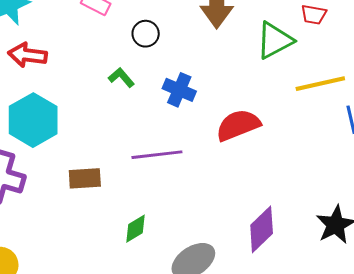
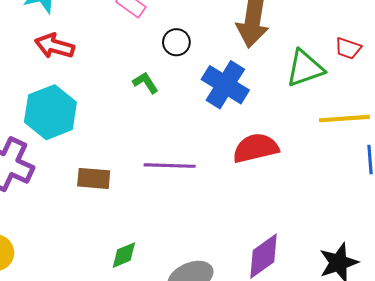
blue cross: (179, 90) -> (225, 85), moved, size x1.4
green diamond: (136, 229) -> (124, 255), moved

